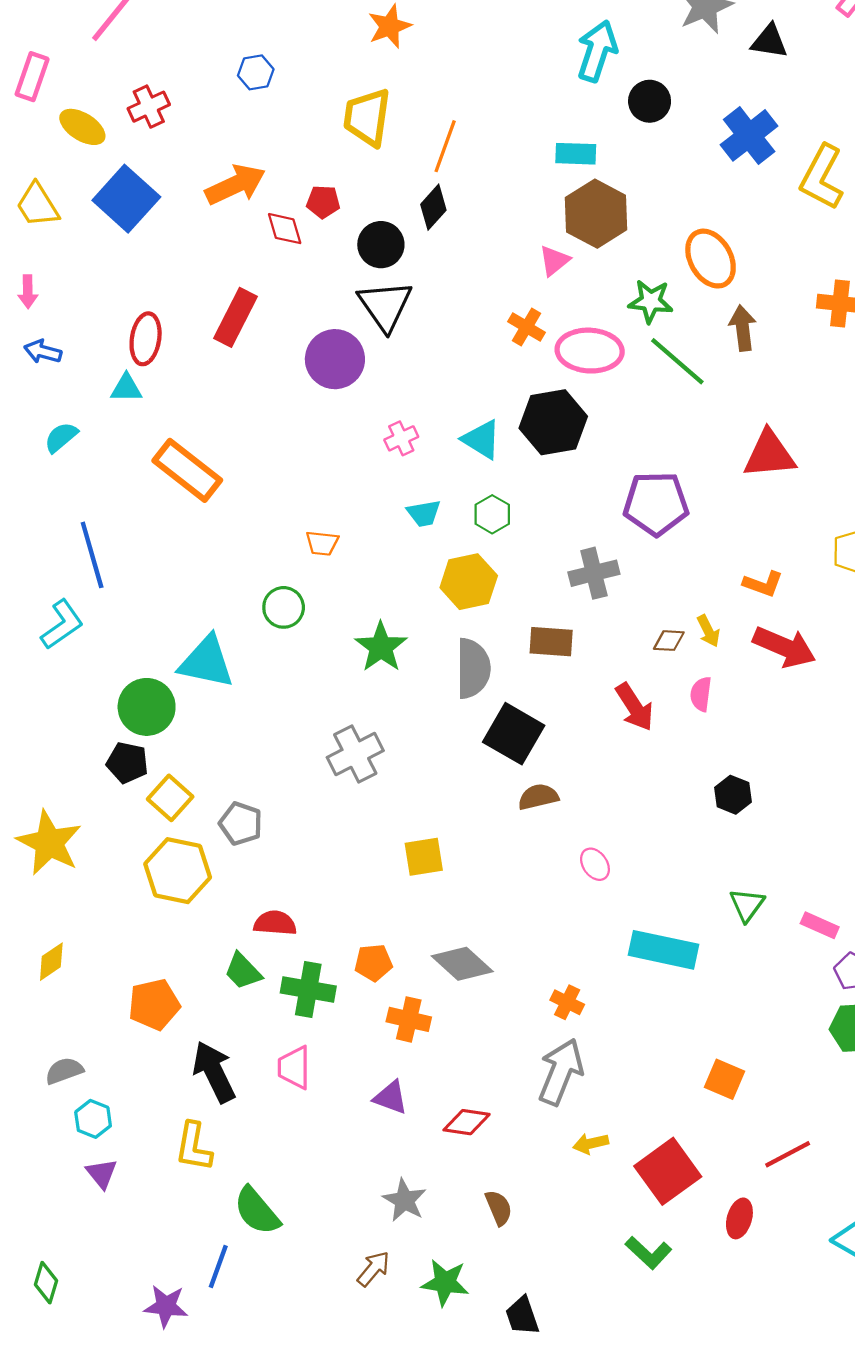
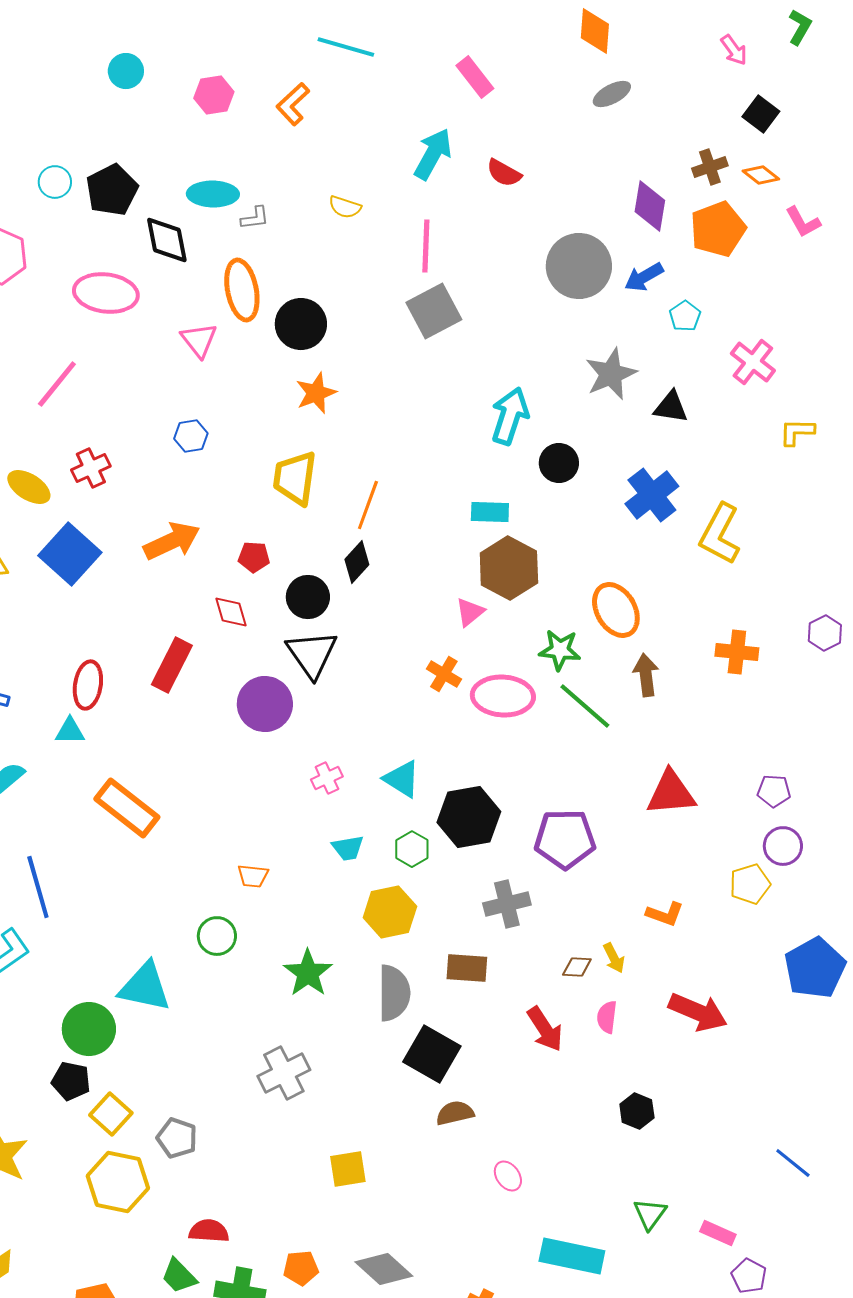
red diamond: (285, 229) -> (231, 612), moved
black hexagon: (553, 422) -> (469, 817), moved
red arrow: (784, 647) -> (698, 1012), moved

